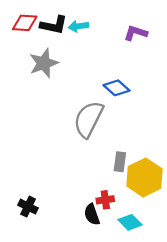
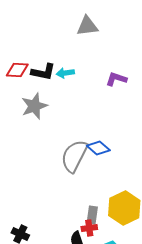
blue diamond: (117, 88) -> (98, 148), moved
gray rectangle: (120, 162) -> (92, 215), moved

